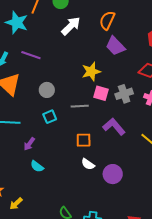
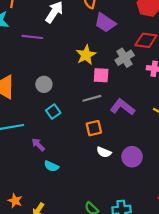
purple line: (31, 55) -> (32, 37), moved
gray cross: (124, 94) -> (125, 58), moved
gray line: (80, 106) -> (92, 98), moved
purple arrow: (29, 144) -> (38, 145), turned 112

